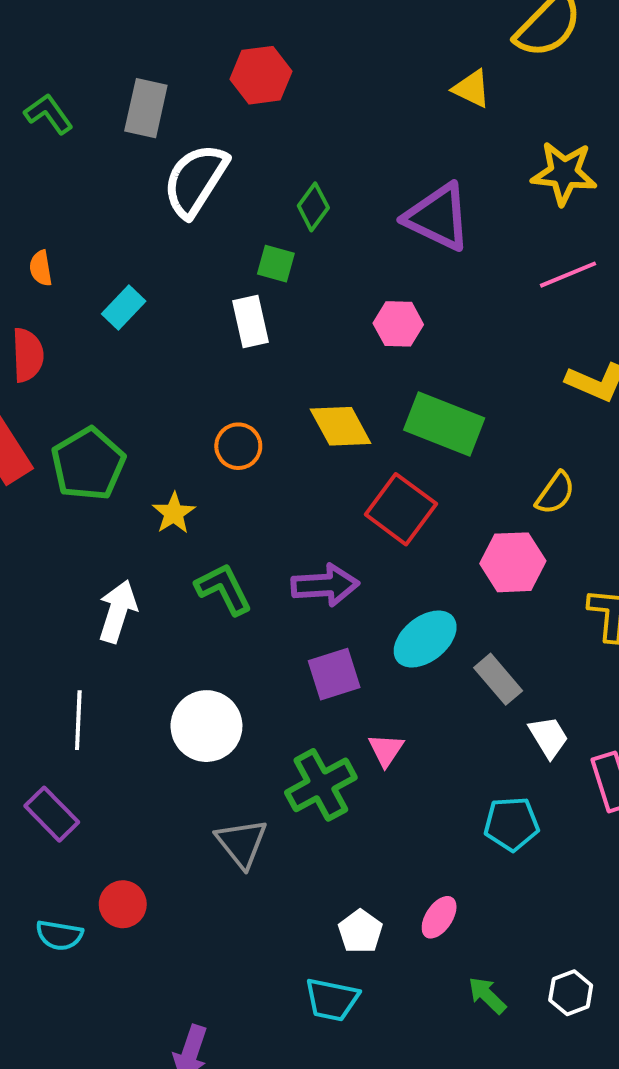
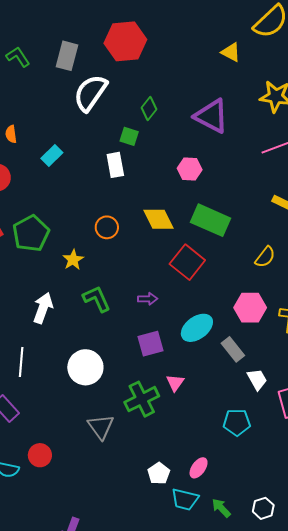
red hexagon: (261, 75) -> (125, 41), size x1.4
pink hexagon: (513, 562) -> (250, 308), moved
purple arrow: (325, 585) -> (148, 299), size x0.6
cyan trapezoid: (332, 1000) -> (185, 499), moved

